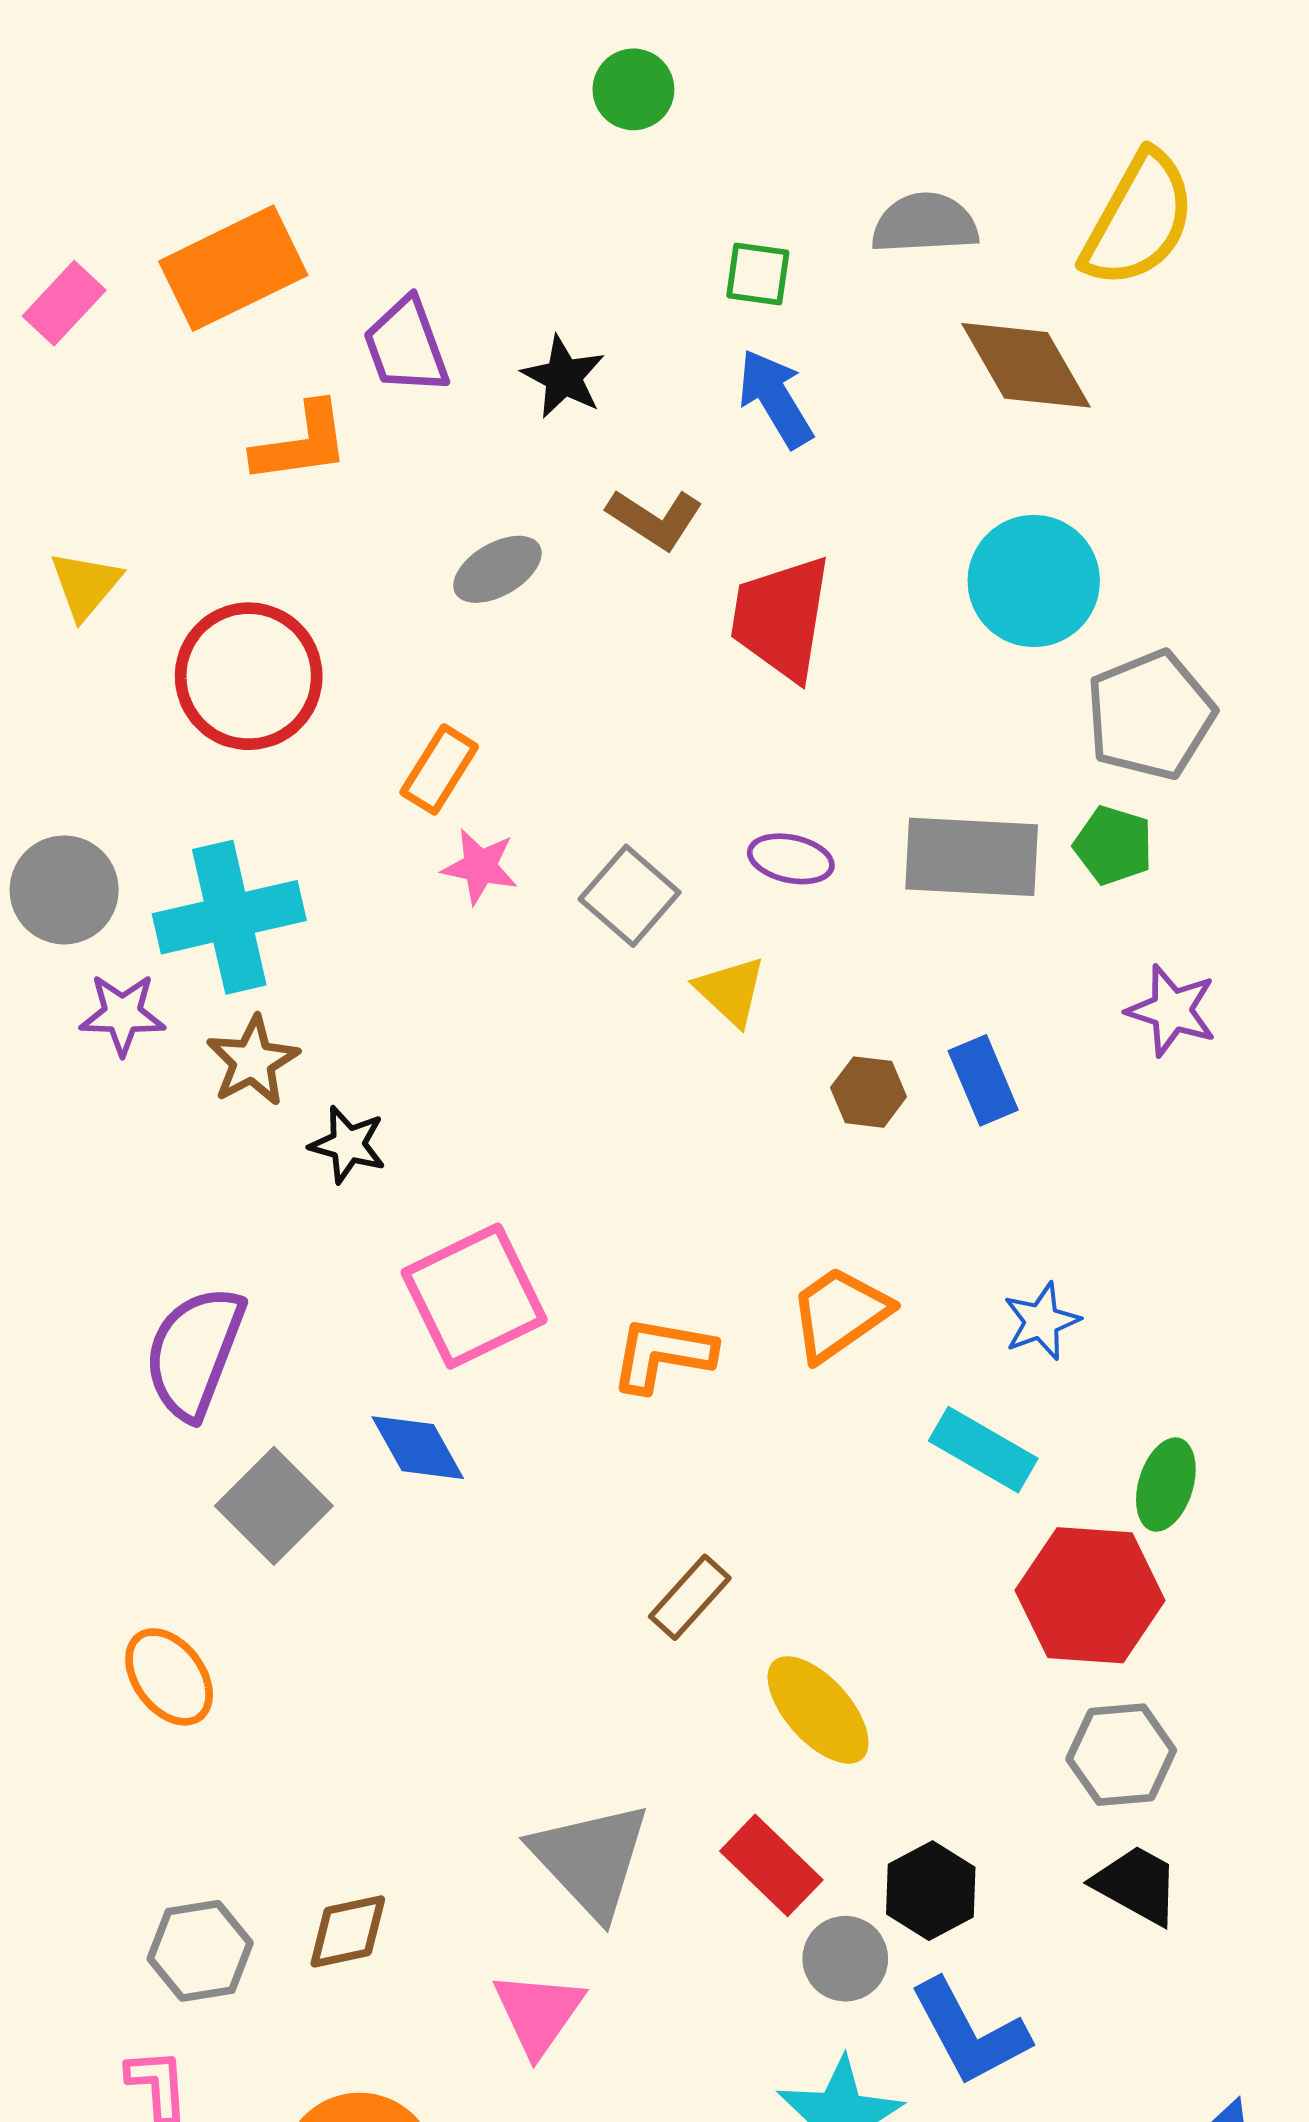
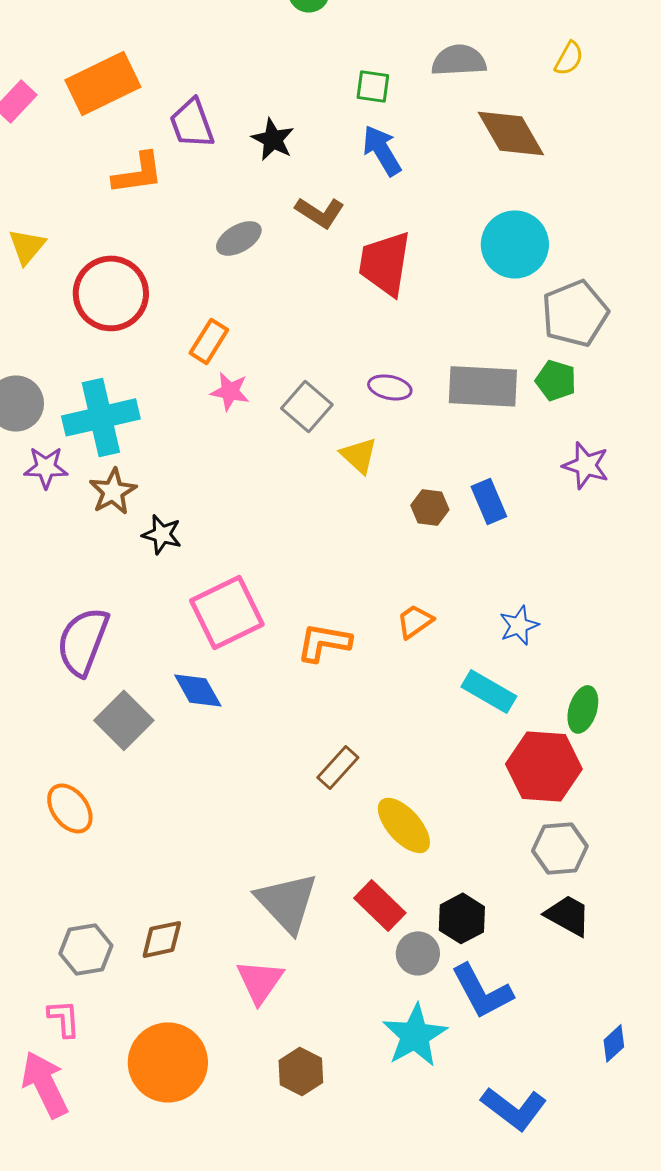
yellow semicircle: (1139, 220) -> (569, 58), size x0.5
orange trapezoid: (839, 1314) -> (415, 621), size x0.7

